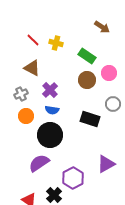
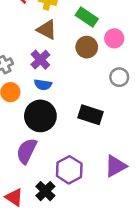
brown triangle: (32, 68) -> (47, 30), moved
black rectangle: (90, 119) -> (90, 115), moved
purple semicircle: (39, 163) -> (27, 151), turned -30
purple triangle: (106, 164) -> (115, 166), moved

